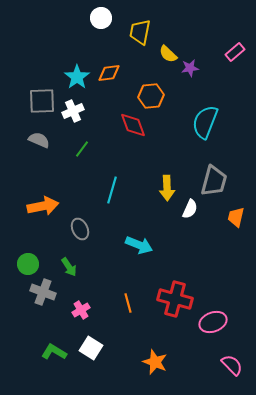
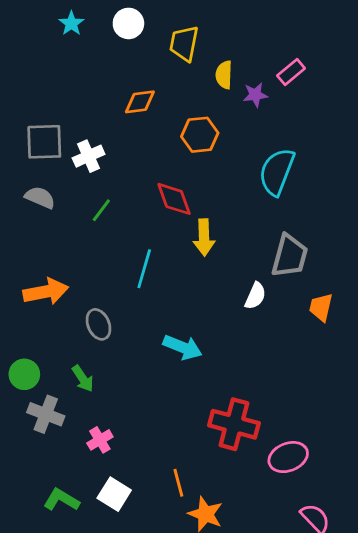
pink rectangle: (235, 52) -> (291, 72), moved
yellow semicircle: (168, 54) -> (224, 75), turned 48
cyan star: (77, 77) -> (71, 23), moved, size x0.7
red diamond: (133, 125) -> (174, 199), moved
yellow arrow: (167, 188) -> (204, 237), moved
orange line: (128, 303) -> (178, 483), moved

